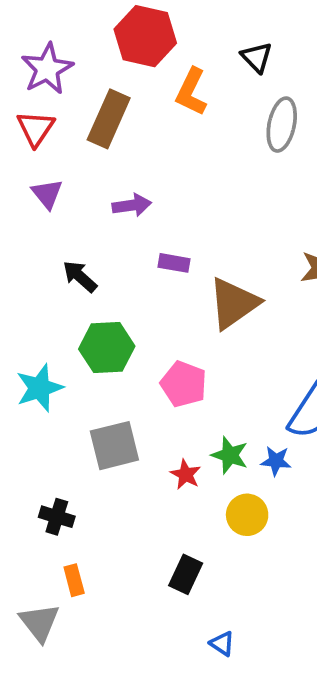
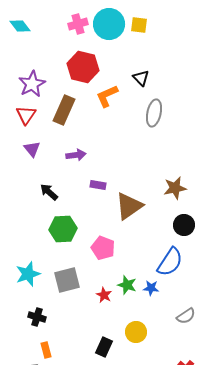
orange L-shape: (191, 92) -> (107, 96), turned 40
cyan star: (39, 388) -> (28, 274), moved
yellow circle: (247, 515) -> (136, 332), moved

